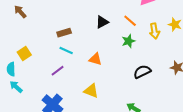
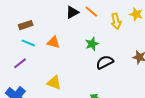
black triangle: (102, 22) -> (72, 12), moved
green star: (129, 41) -> (92, 44), moved
orange triangle: (95, 59) -> (53, 42), moved

